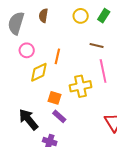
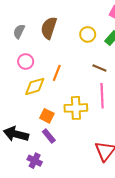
brown semicircle: (43, 16) -> (49, 28), size x1.5
gray semicircle: (16, 23) -> (19, 31), size x0.6
black arrow: (28, 119) -> (16, 134), turned -45

